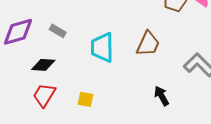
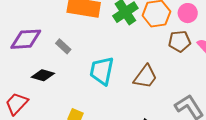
red trapezoid: (44, 95) -> (17, 104), moved

